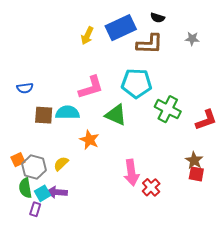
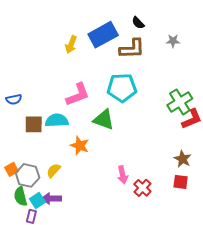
black semicircle: (158, 18) -> (138, 23), turned 32
green cross: (168, 109) -> (180, 102), moved, turned 35
pink arrow: (131, 173) -> (123, 175), size x0.7
red square: (196, 174) -> (181, 182), moved

